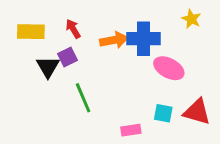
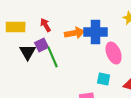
pink ellipse: (169, 68) -> (114, 53), turned 40
green line: (83, 98) -> (53, 57), moved
cyan square: (163, 113) -> (104, 79), moved

